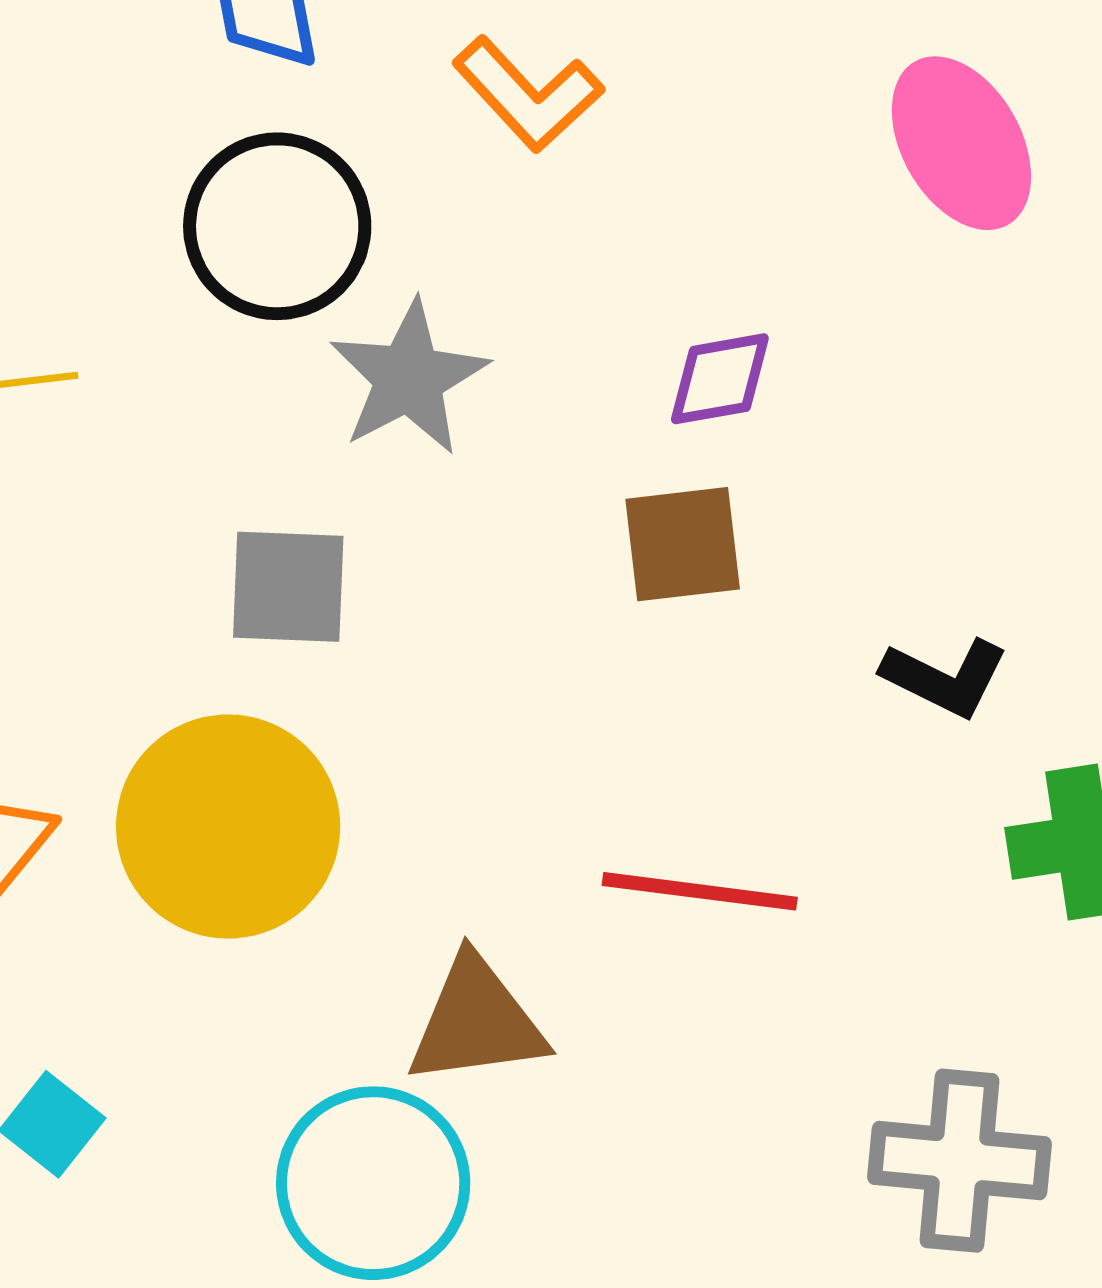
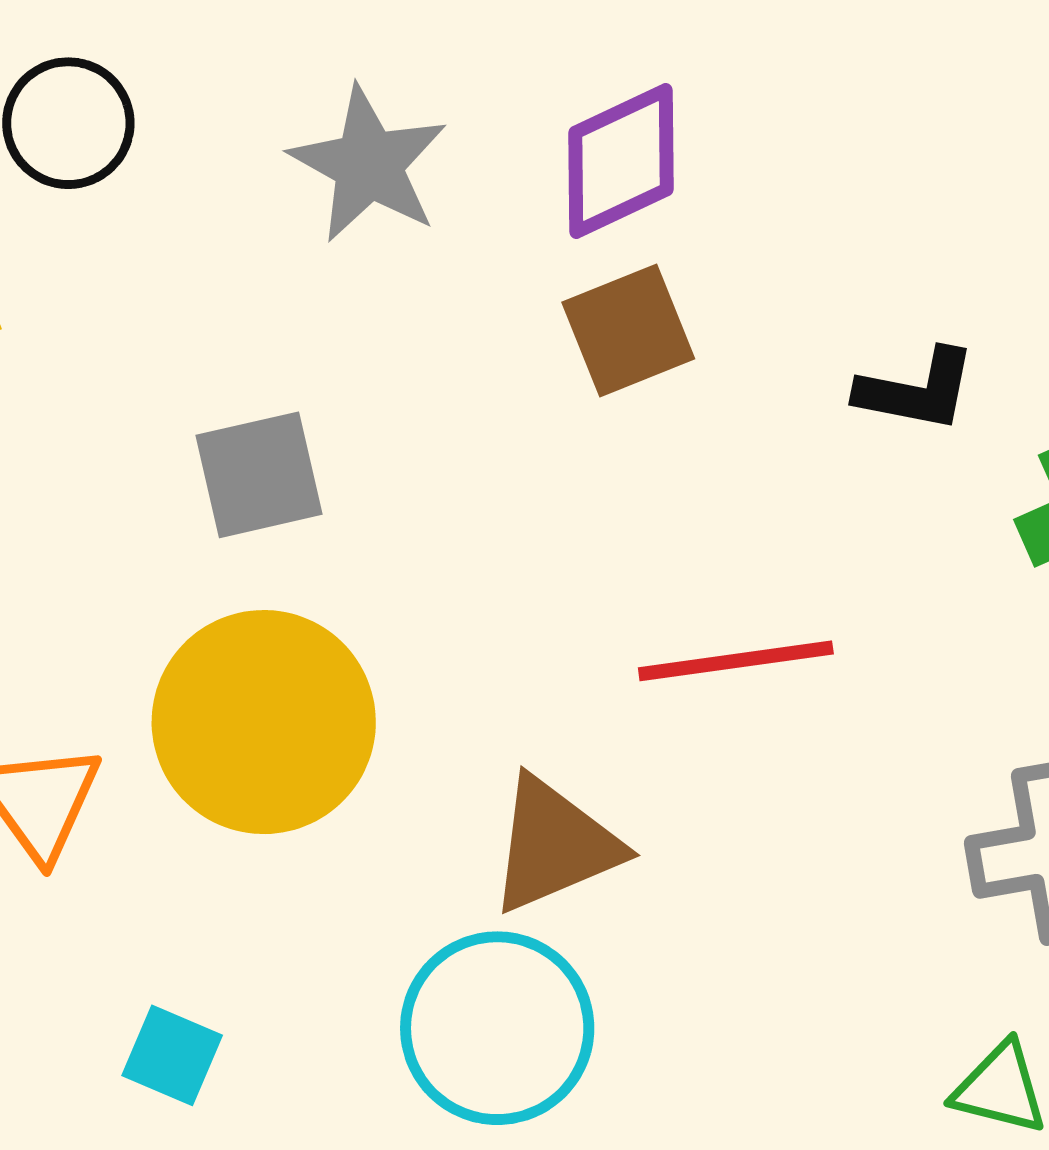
black circle: (277, 226) -> (68, 123), moved, size x0.7
gray star: (409, 378) -> (368, 164), moved
purple diamond: (720, 379) -> (621, 161), size x1.4

